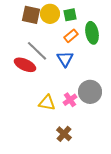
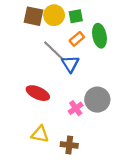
gray line: (37, 51) -> (54, 51), moved
red ellipse: (25, 65) -> (38, 93), moved
yellow triangle: (47, 103) -> (40, 134), moved
brown cross: (64, 134) -> (69, 145), turned -35

